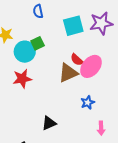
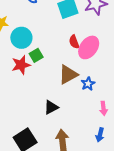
green square: (38, 43) -> (36, 55), moved
red semicircle: (77, 60) -> (74, 42), turned 32
brown triangle: (68, 73) -> (68, 75), moved

